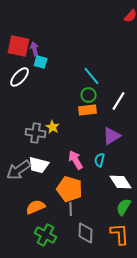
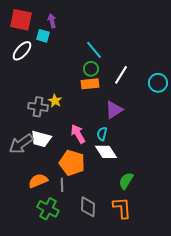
purple arrow: (35, 49) -> (52, 21), moved
white diamond: (121, 182) -> (106, 152), moved
gray line: (71, 209) -> (62, 185), moved

